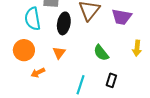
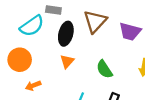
cyan semicircle: (33, 19) -> (32, 26), turned -120
orange triangle: (59, 53) -> (67, 61), moved

